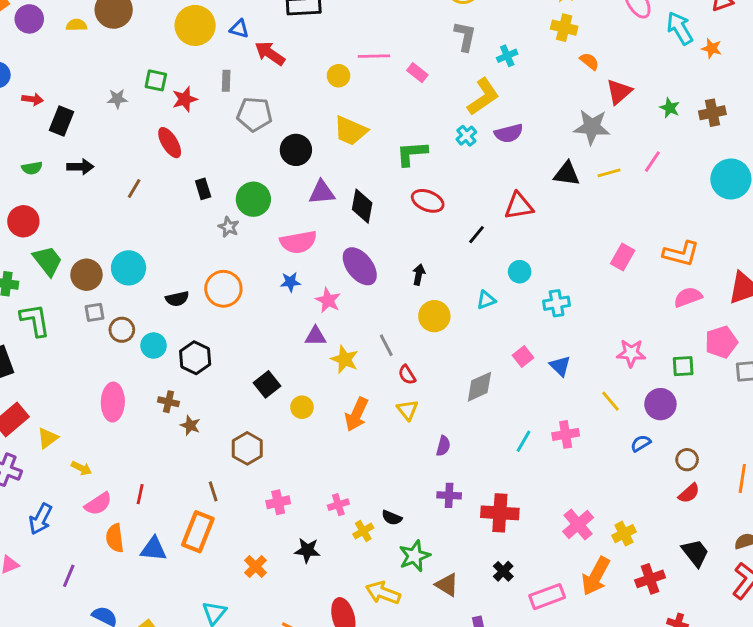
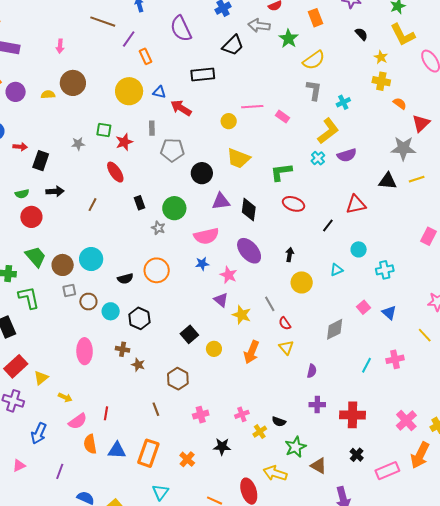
red circle: (23, 221) -> (31, 217), moved
purple triangle: (315, 336) -> (221, 300), turned 42
orange rectangle: (198, 532) -> (148, 453), moved

